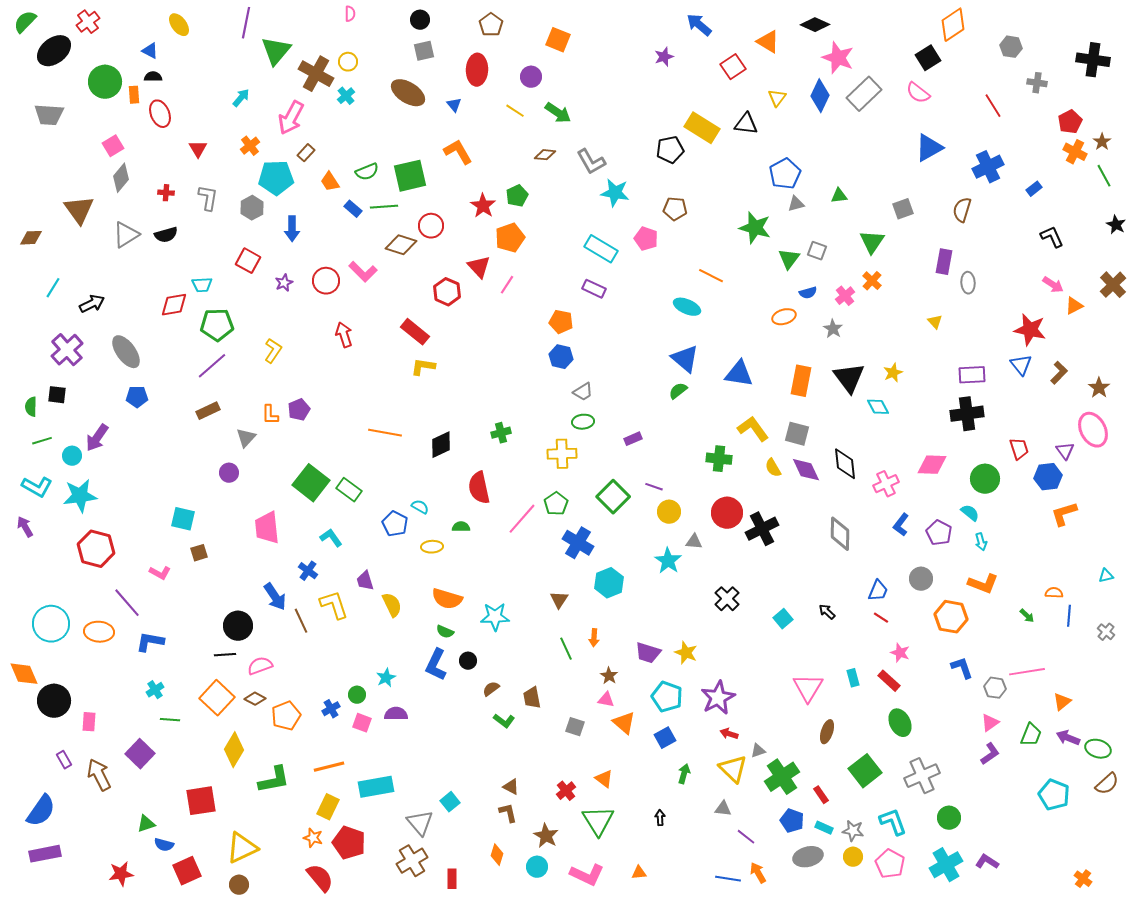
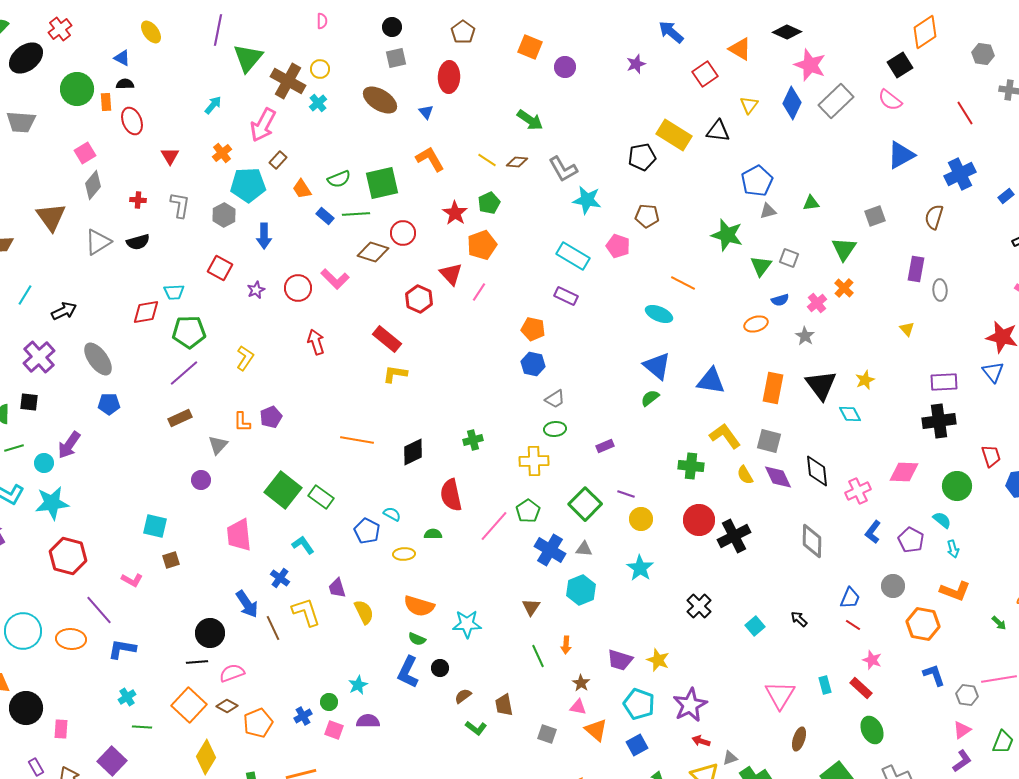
purple circle: (531, 77) -> (565, 67), moved
yellow line: (515, 111) -> (487, 160), moved
gray triangle: (694, 542) -> (584, 549), moved

